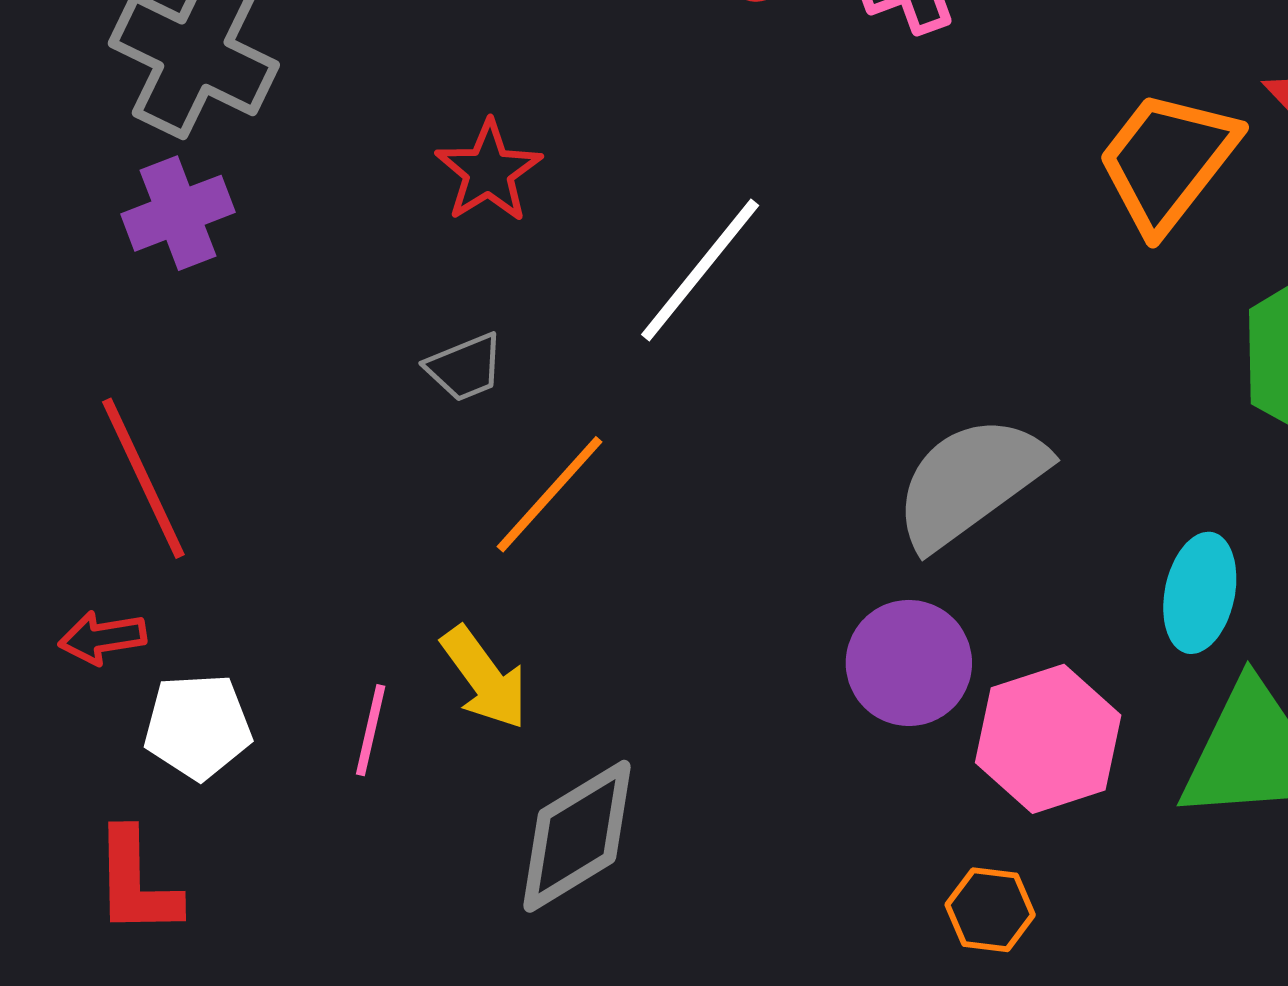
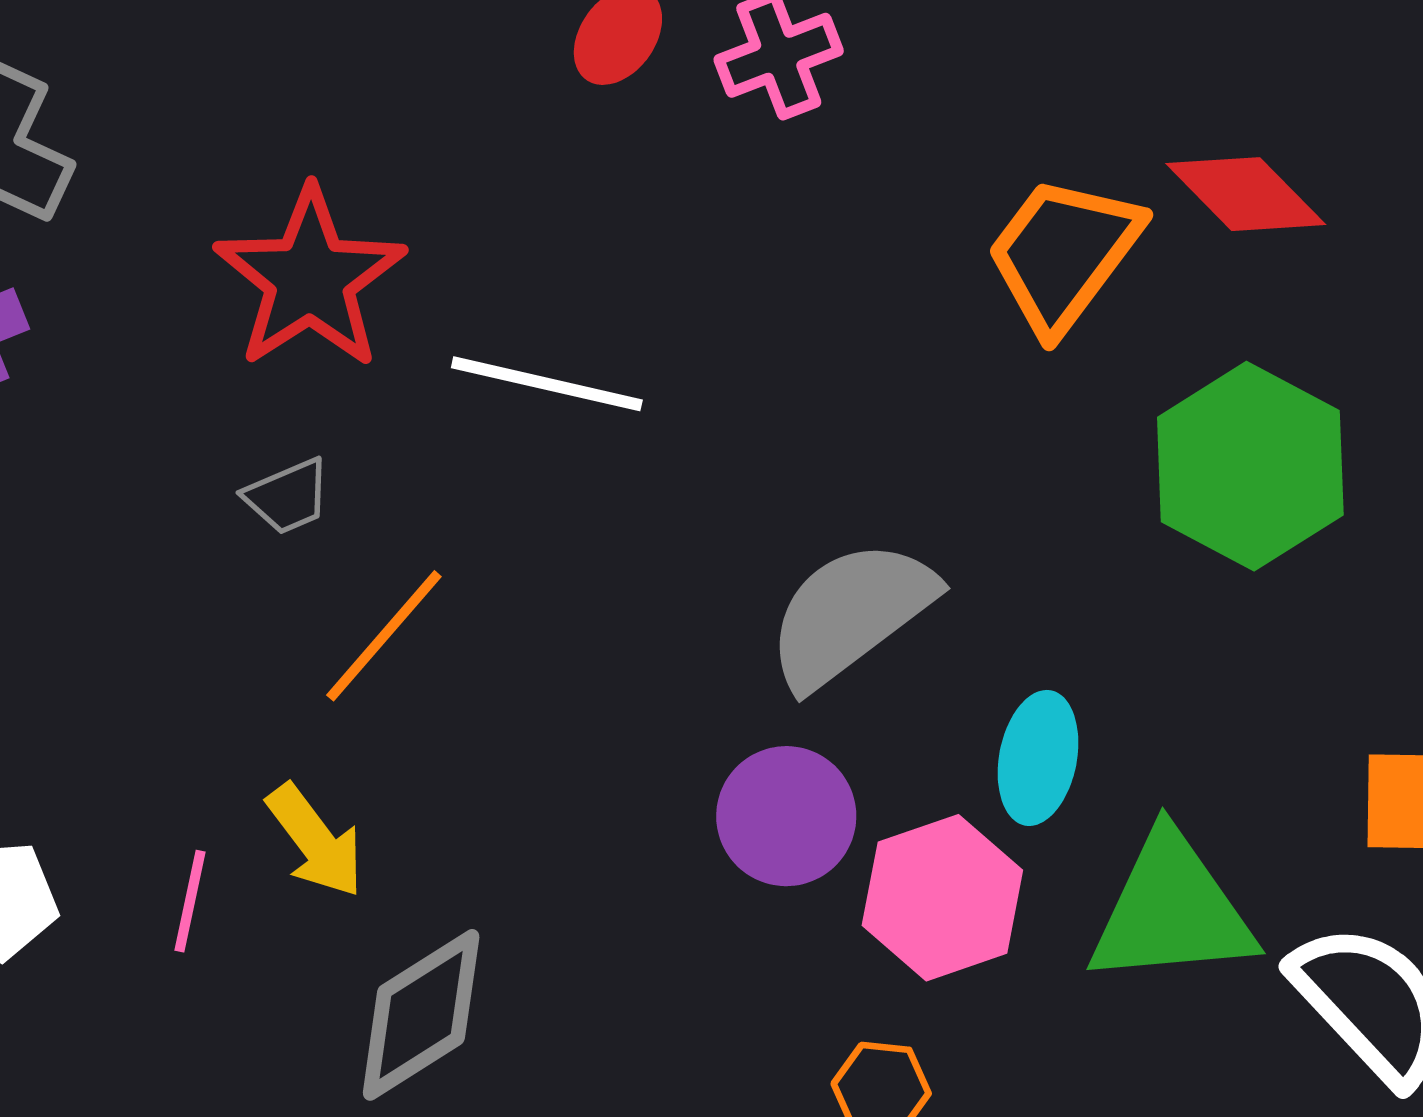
red star: (489, 171) -> (310, 278), size x1.6
white line: (700, 270) -> (547, 384), turned 65
cyan ellipse: (1200, 593) -> (1038, 758), moved

